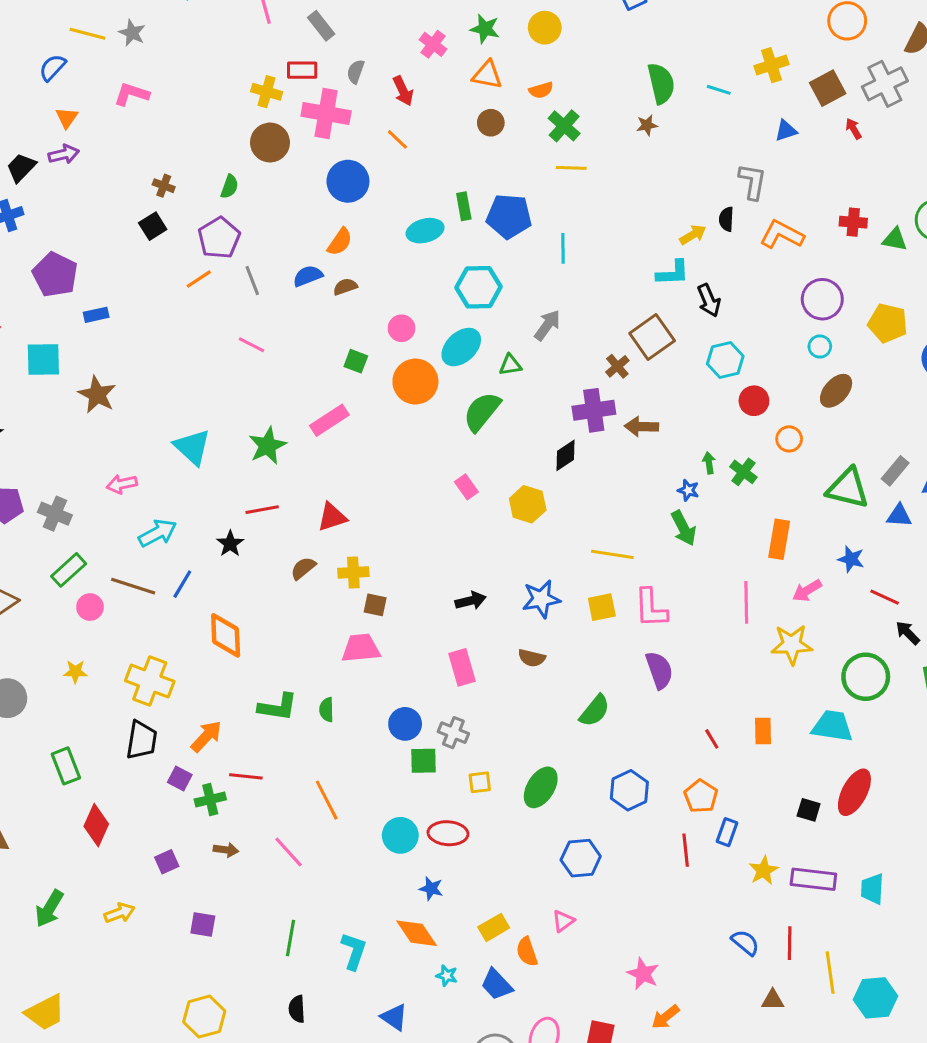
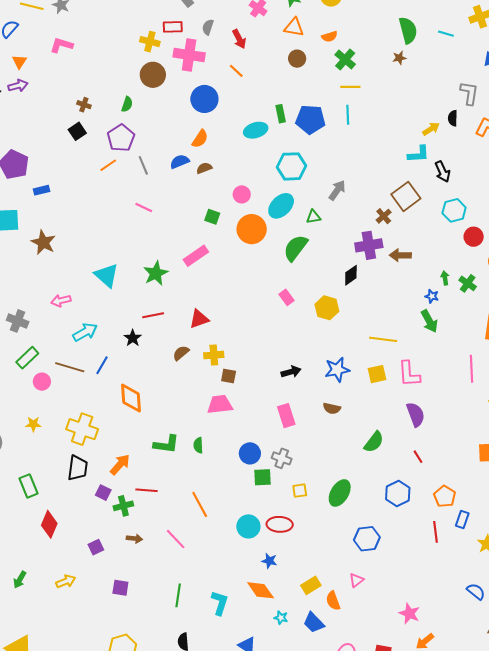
cyan line: (563, 248) -> (348, 115), moved
red line: (712, 739) -> (418, 457), moved
green arrow: (49, 909) -> (20, 580), size x0.7

